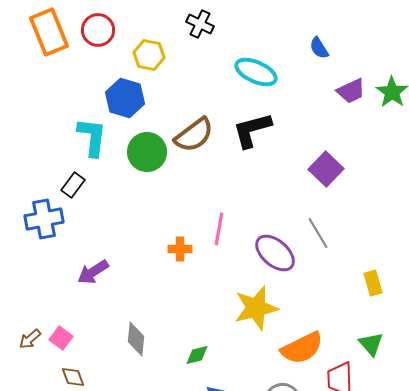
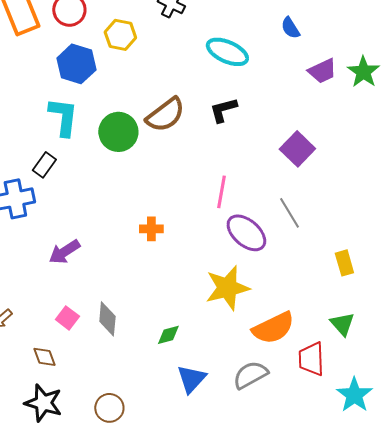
blue hexagon: (125, 98) -> (76, 64), moved
black L-shape: (252, 130) -> (223, 110), size x0.7
pink line: (219, 229) -> (221, 192), moved
pink square: (61, 338) -> (67, 318), moved

